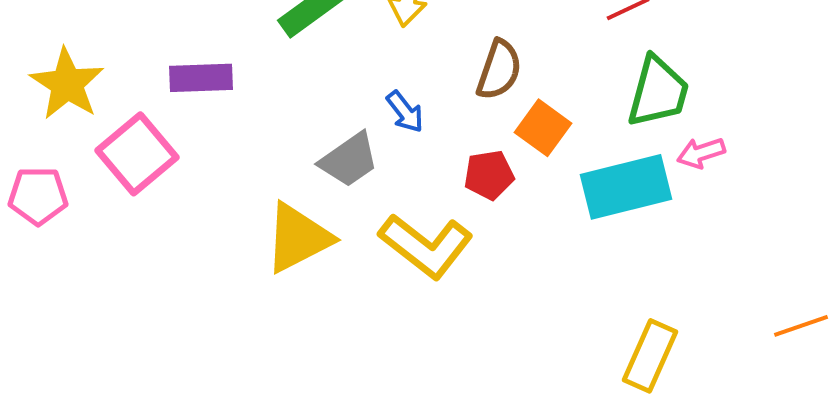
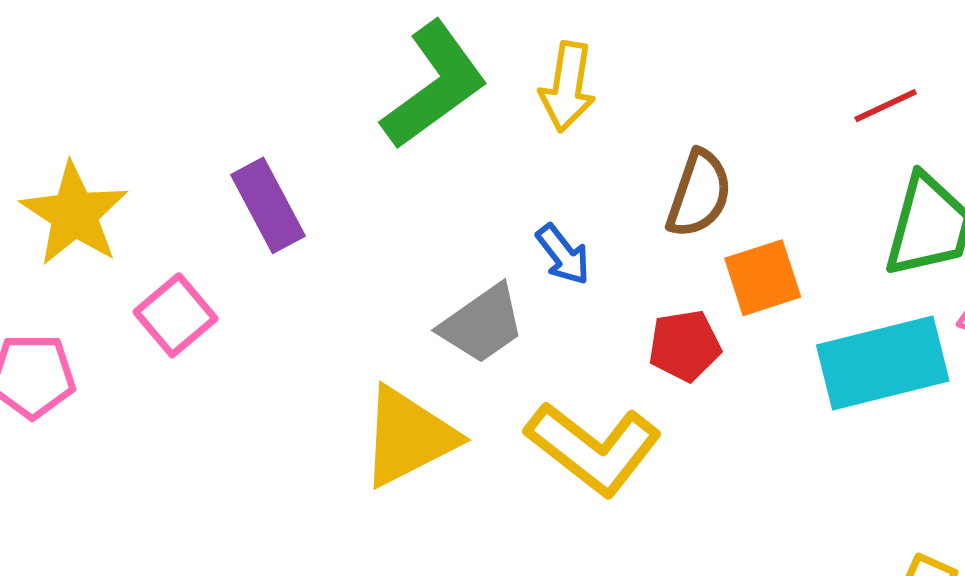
purple rectangle: (201, 78) -> (268, 205), turned 64
orange square: (543, 128) -> (763, 278), turned 36
pink square: (137, 154) -> (176, 315), size x0.7

